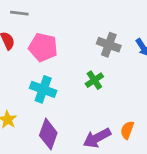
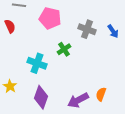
pink pentagon: (43, 47) -> (50, 18), moved
green cross: (94, 80) -> (64, 49), moved

